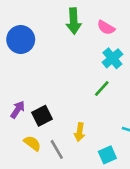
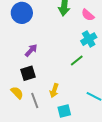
purple arrow: (18, 110) -> (31, 50), moved
cyan square: (107, 155) -> (64, 111), moved

